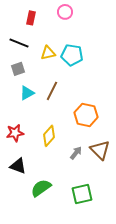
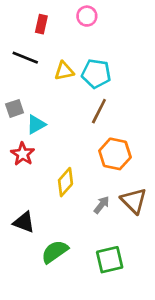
gray square: (18, 69) -> (15, 108), moved
brown line: (52, 91) -> (99, 111), moved
red star: (15, 133) -> (23, 154), moved, turned -30

